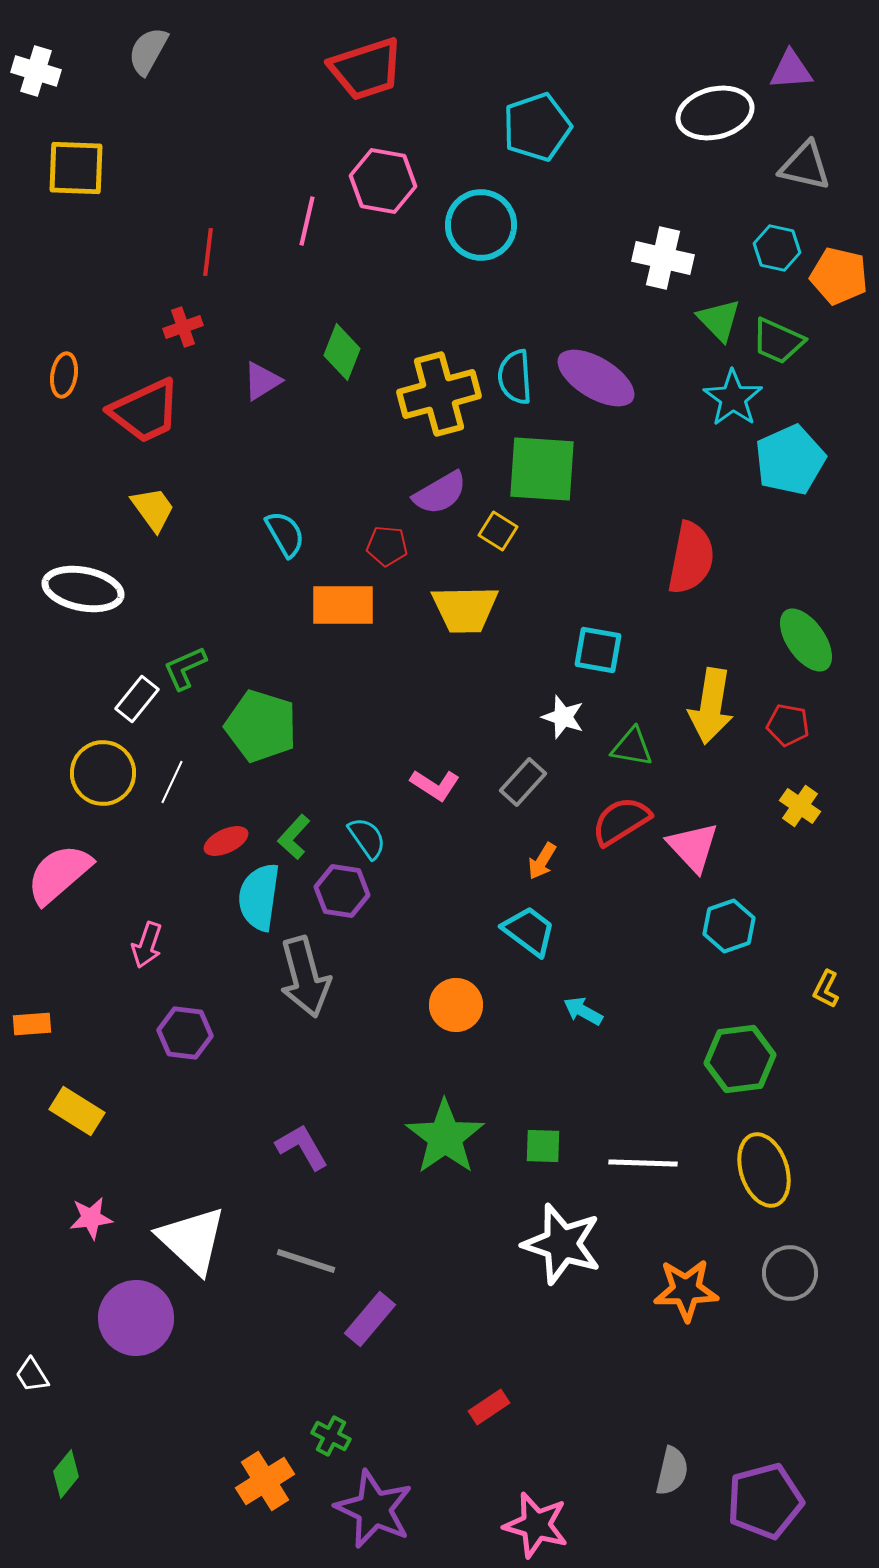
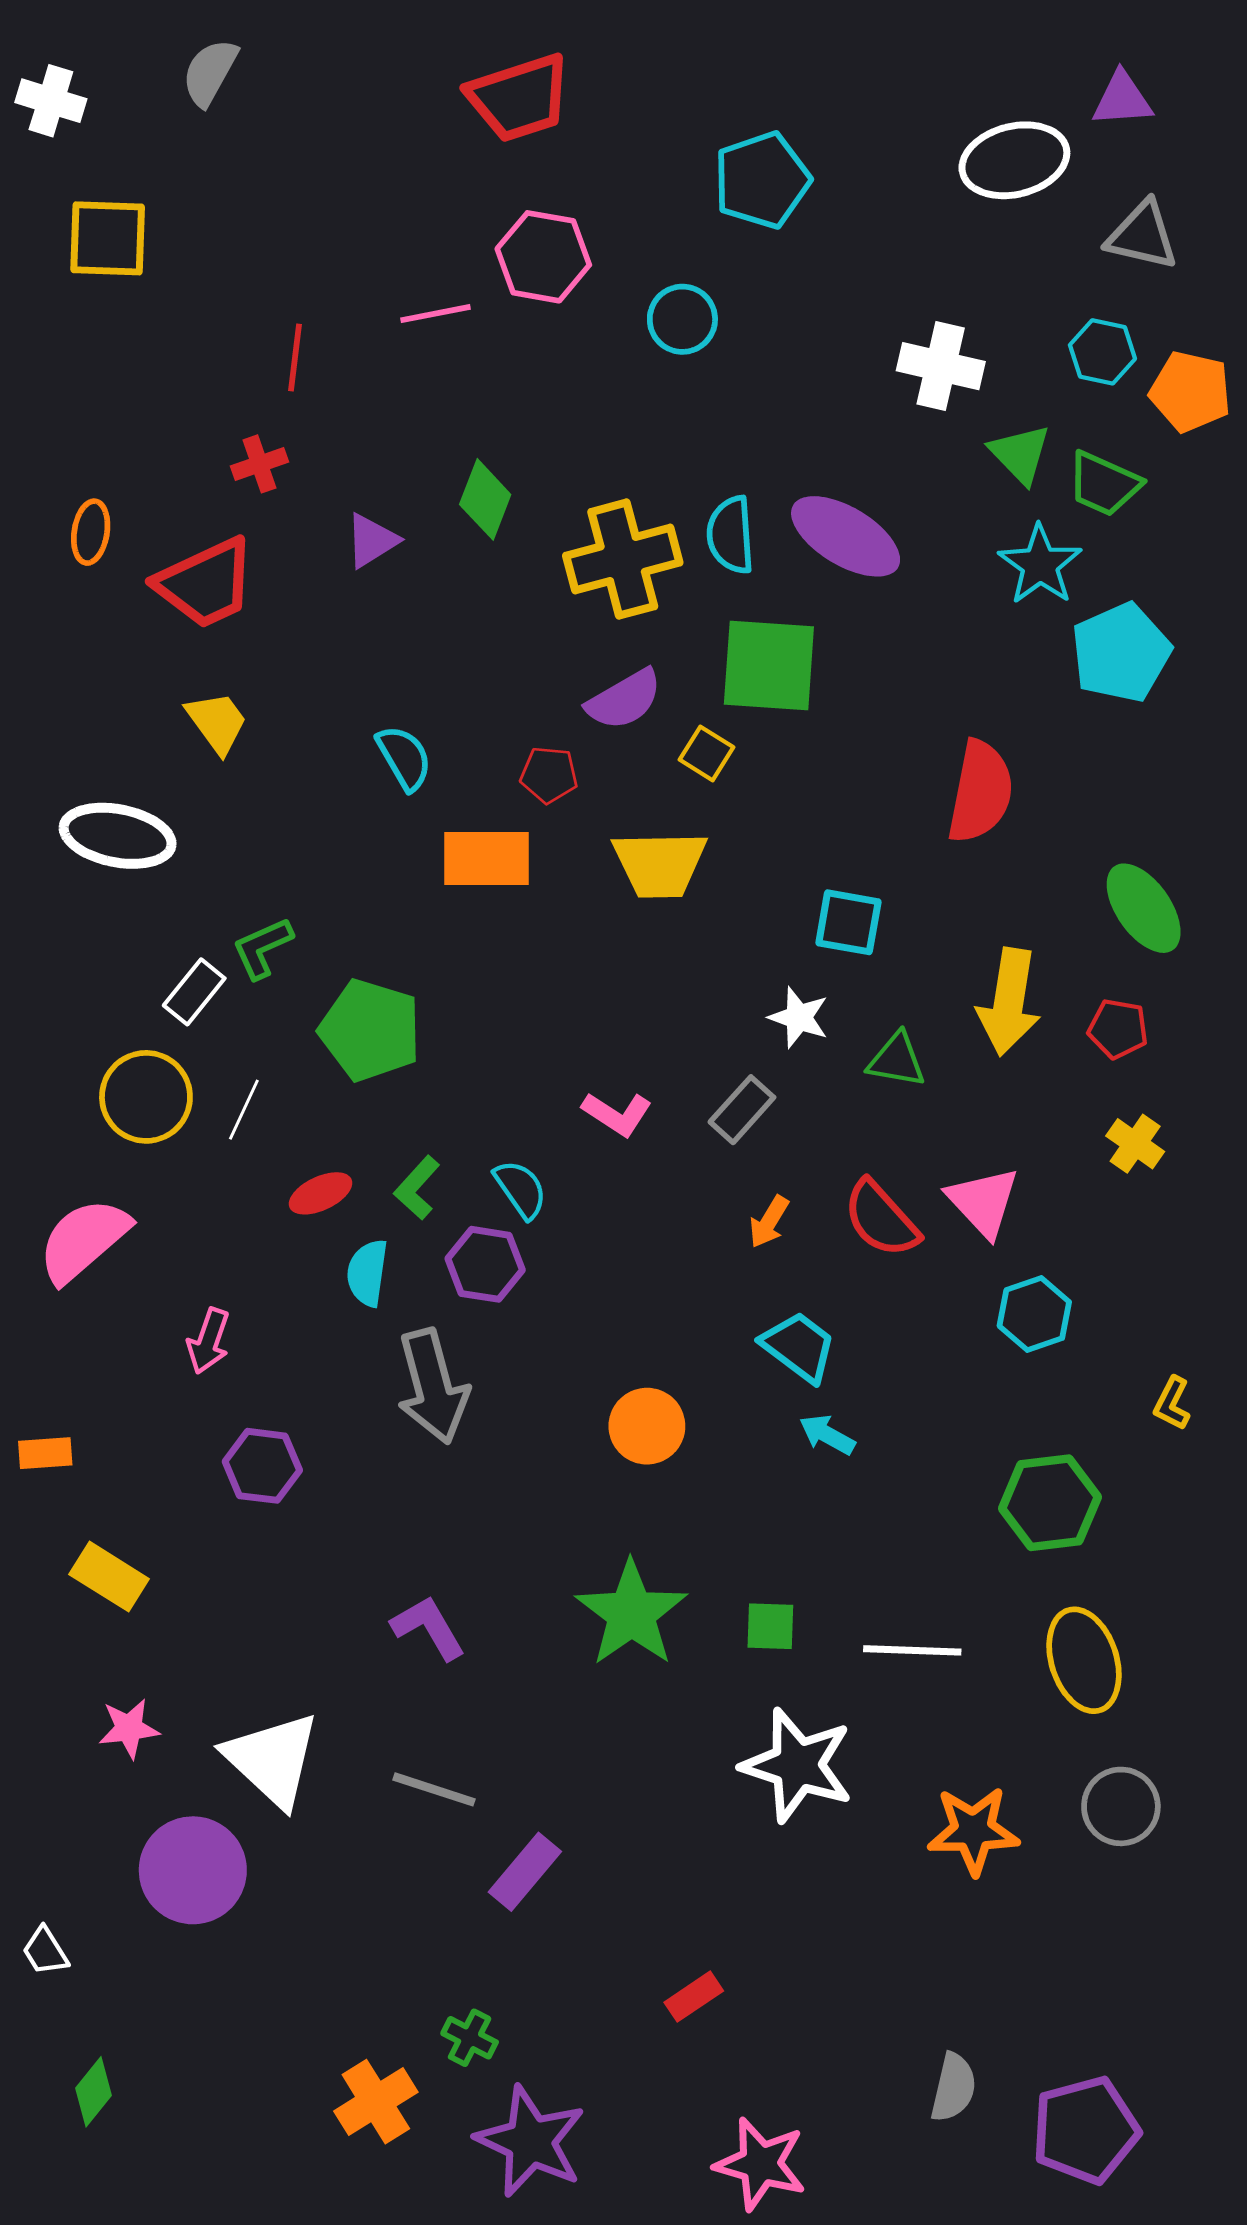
pink line: (307, 221) -> (435, 314), turned 66
cyan circle: (481, 225) -> (682, 319), size x0.7
red semicircle: (621, 821) -> (881, 1219), moved, turned -100
cyan semicircle: (259, 897) -> (367, 1273), size x0.7
cyan trapezoid: (529, 931) -> (799, 1347), moved

